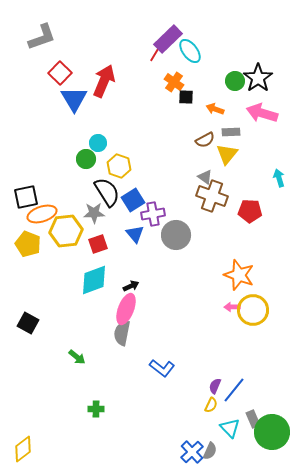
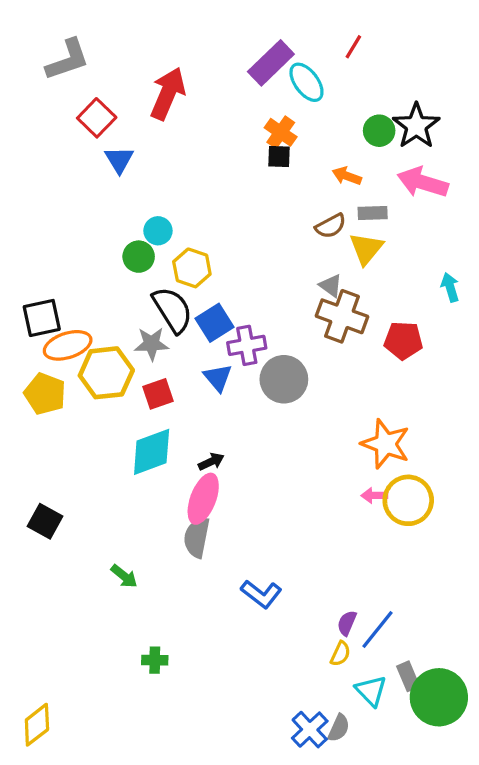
red line: (155, 54) -> (353, 47), moved
red arrow: (104, 81) -> (168, 94), moved
black square: (186, 97) -> (279, 157), moved
blue triangle: (74, 99) -> (119, 160), size x0.7

